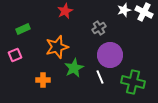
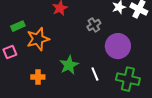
orange star: (57, 47) -> (38, 39), moved
purple circle: (110, 55) -> (118, 46), moved

